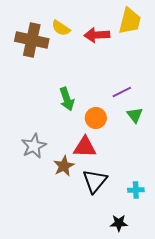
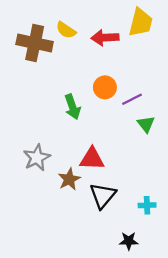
orange circle: (96, 118) -> (105, 87), moved

